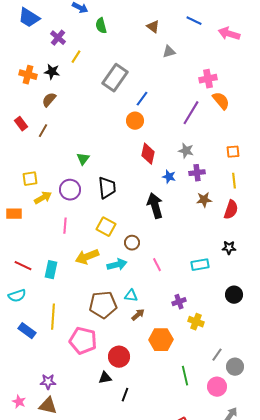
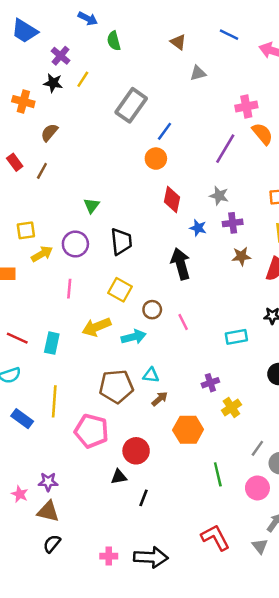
black star: (52, 72) -> (53, 83), moved
pink line: (157, 265) -> (183, 322), moved
yellow cross: (196, 322) -> (231, 407), turned 35
pink star: (19, 402) -> (20, 494), moved

